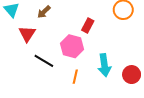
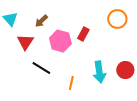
pink hexagon: (72, 46) -> (60, 41), moved
red circle: (132, 75) -> (125, 70), moved

